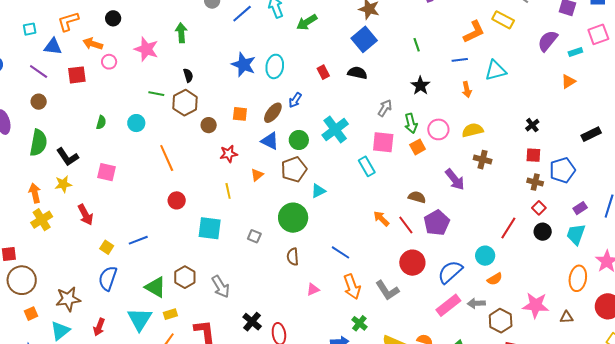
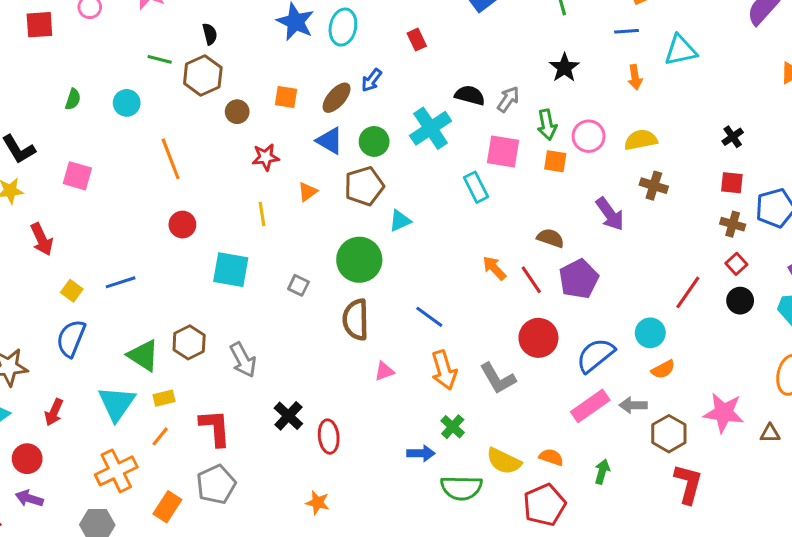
black semicircle: (357, 73) -> (470, 95), moved
orange square: (418, 147) -> (555, 161), turned 35
brown semicircle: (293, 257) -> (356, 320), size x1.5

